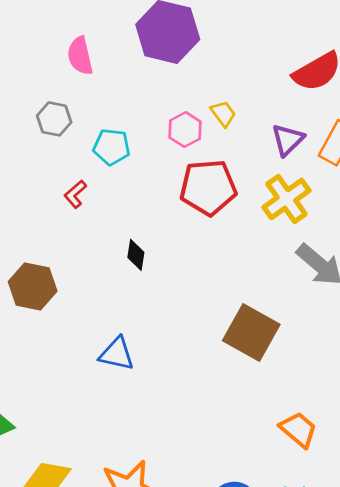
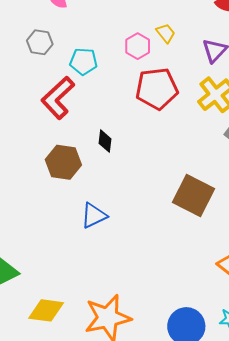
red L-shape: (75, 194) -> (58, 98), size x2.0
brown hexagon: (33, 286) -> (63, 162), moved
blue triangle: (117, 354) -> (94, 216), turned -36

